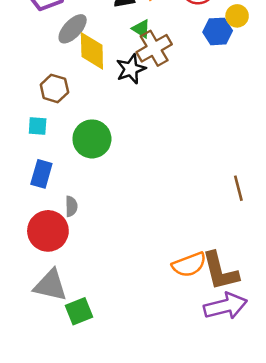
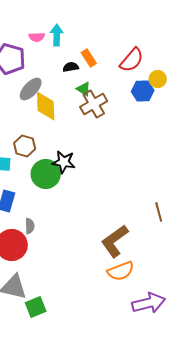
black star: (131, 69) -> (64, 162), moved, turned 30
brown hexagon: (54, 88) -> (25, 146), moved
brown L-shape: (220, 271) -> (115, 241), moved, turned 68

